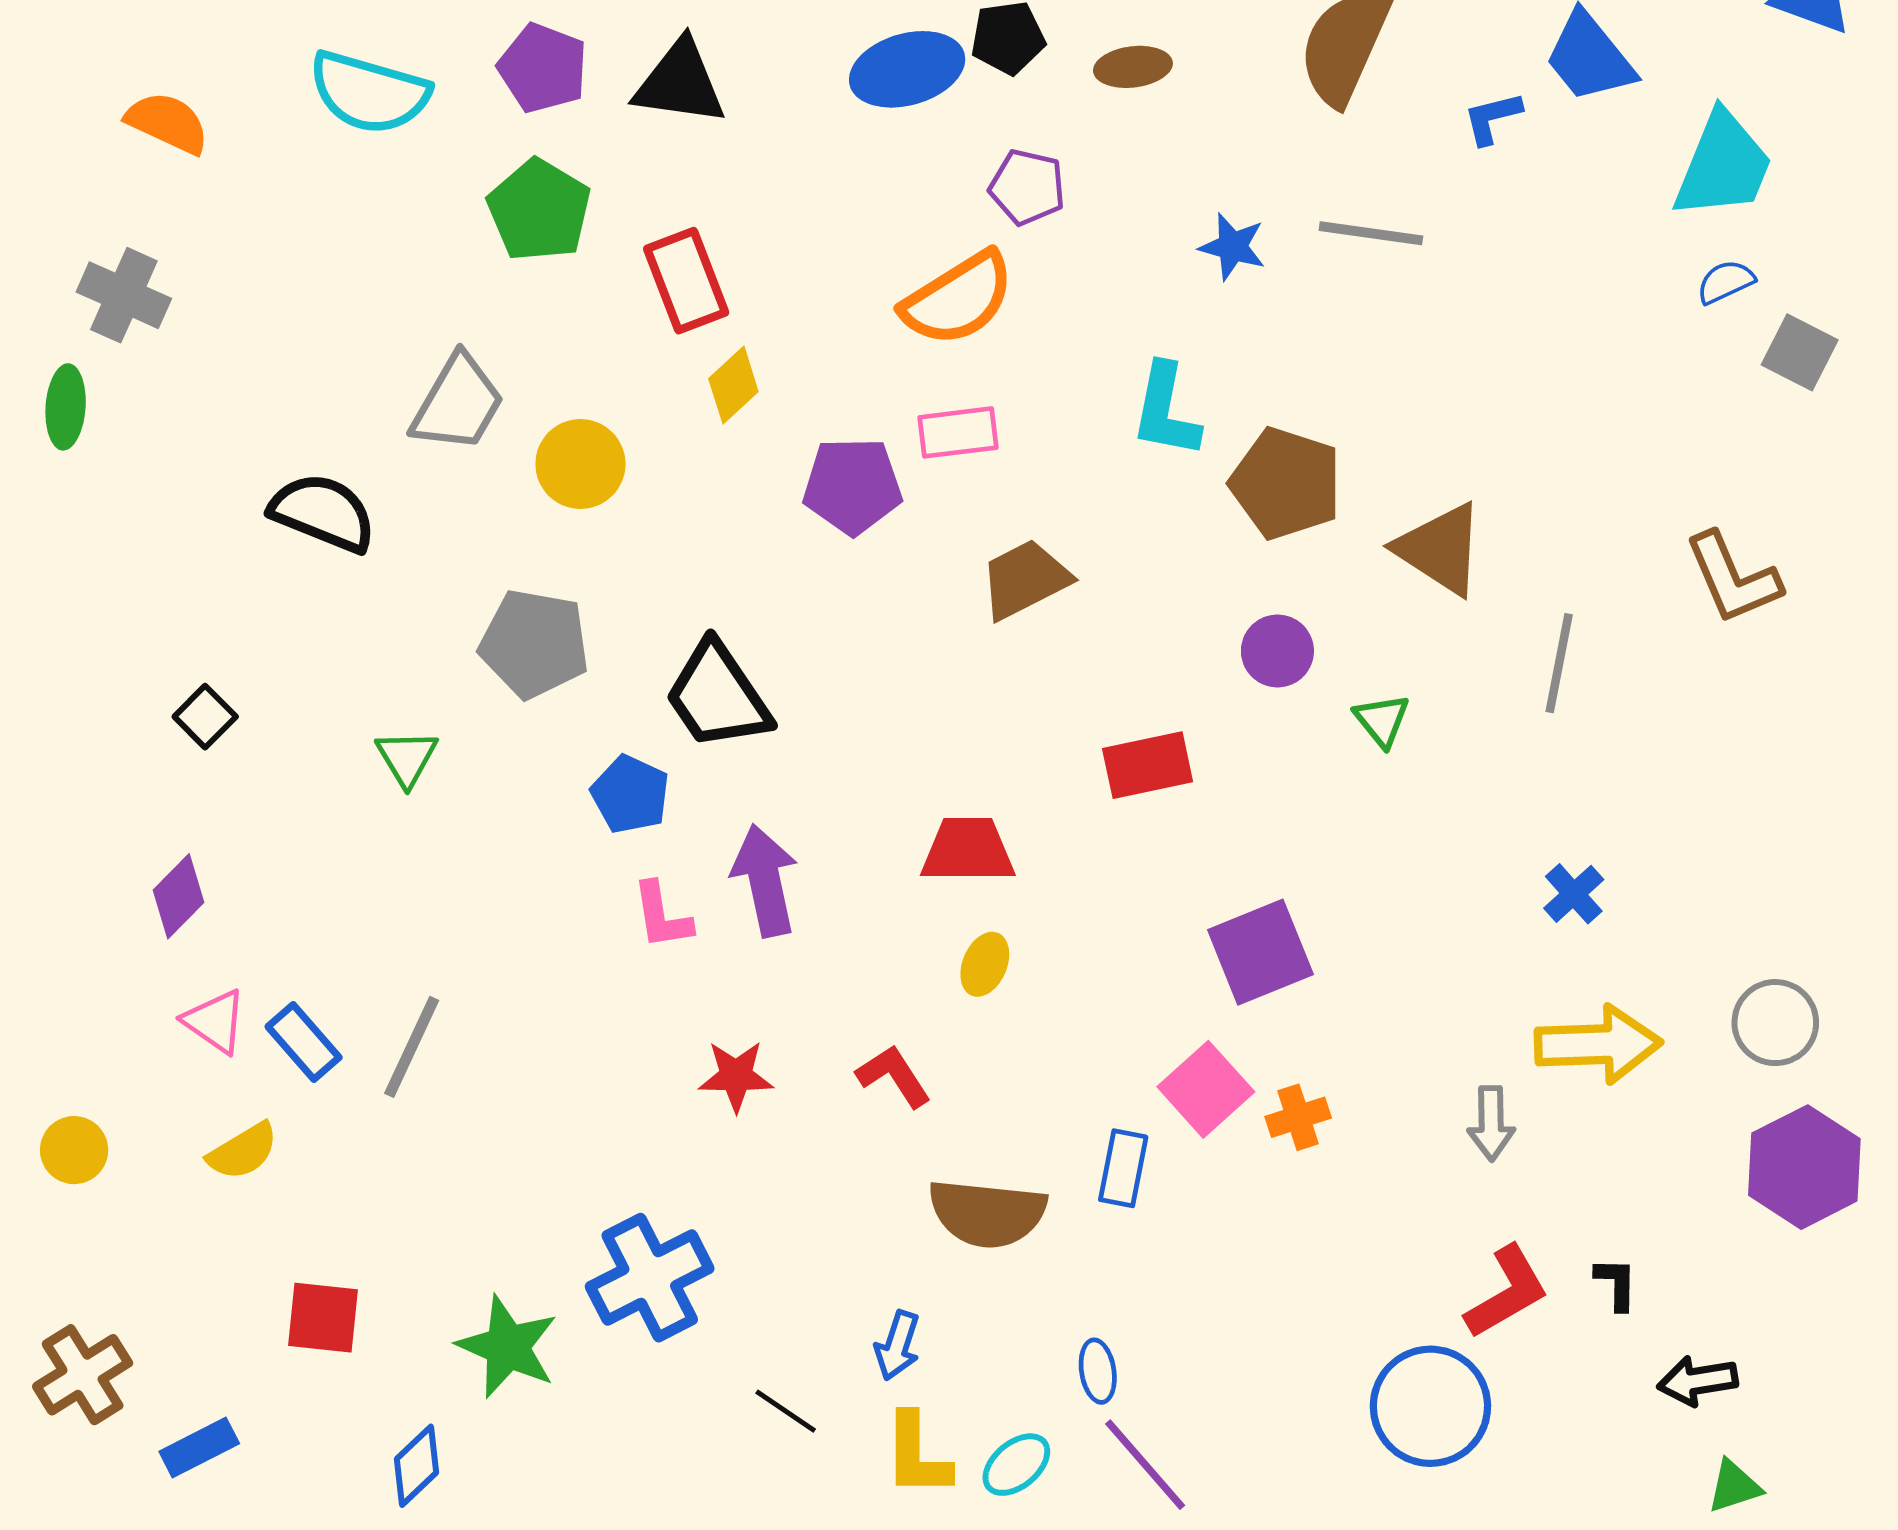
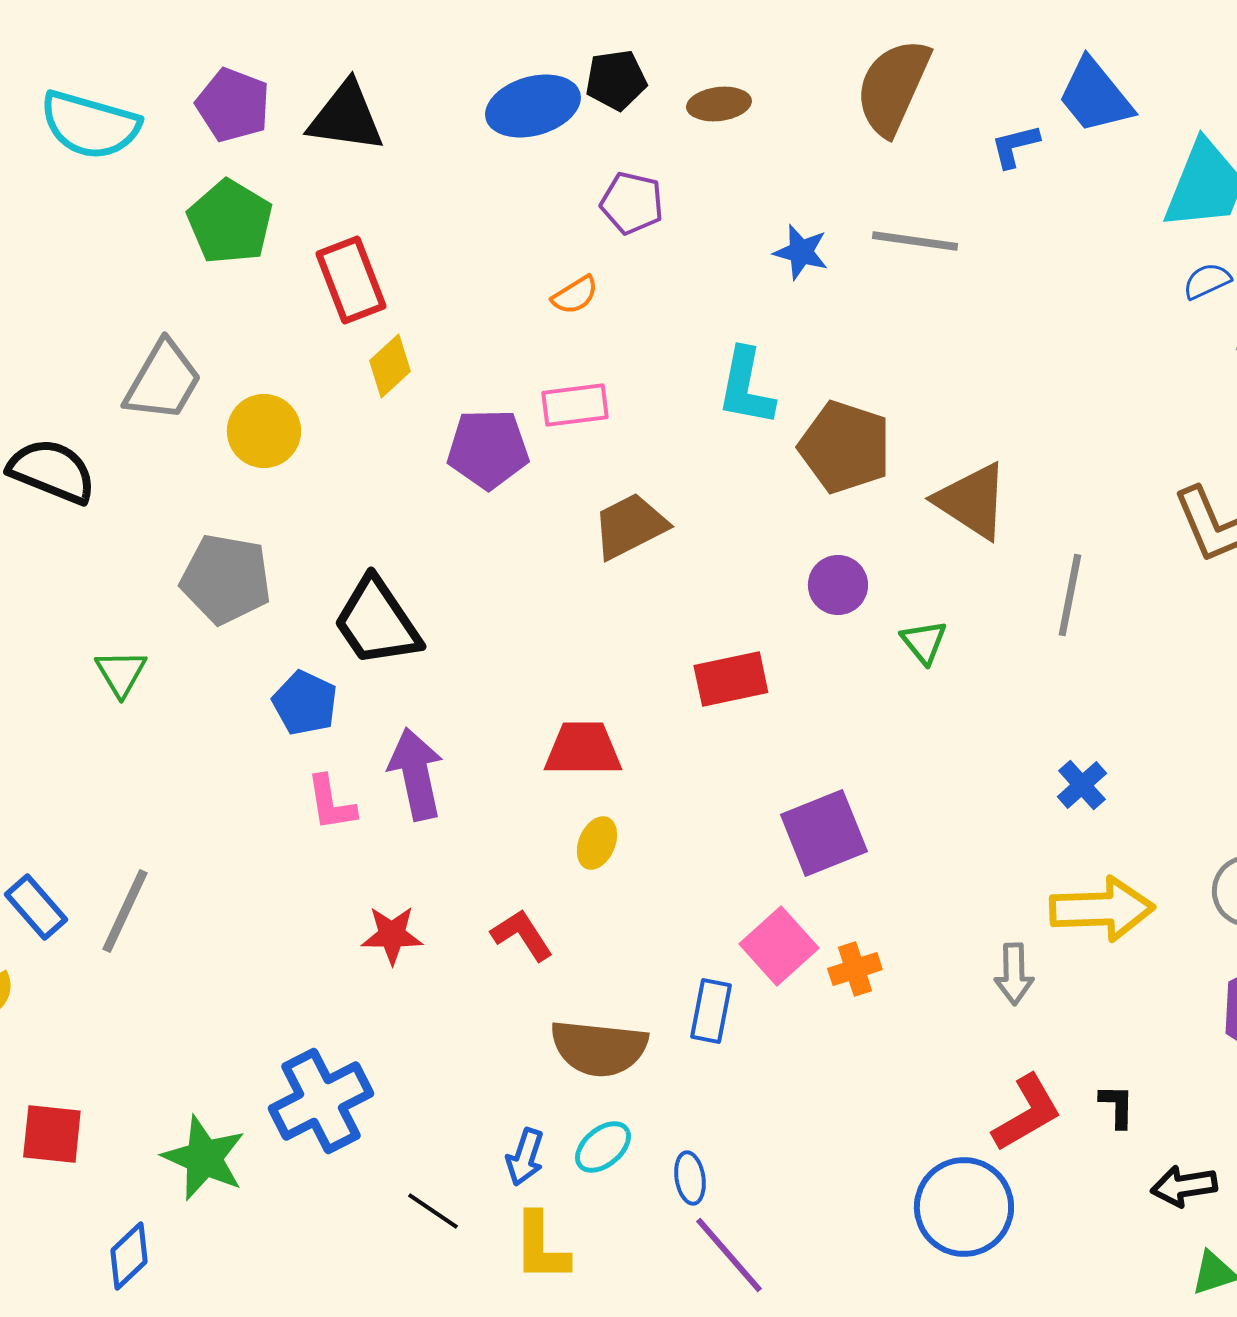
orange semicircle: (958, 299) -> (575, 295), size x0.5
cyan ellipse: (1016, 1465) -> (603, 1147), moved

